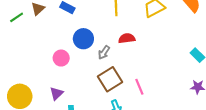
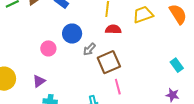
red semicircle: (127, 38) -> (113, 29), moved
brown square: (110, 79) -> (109, 62), moved

